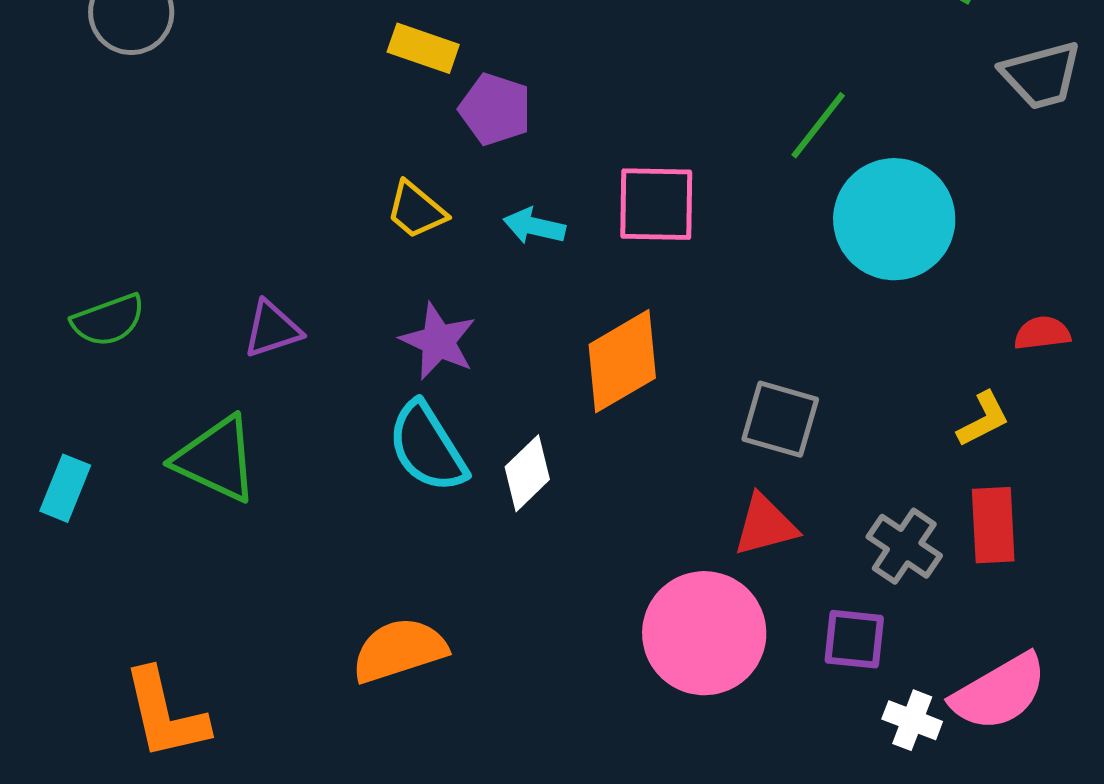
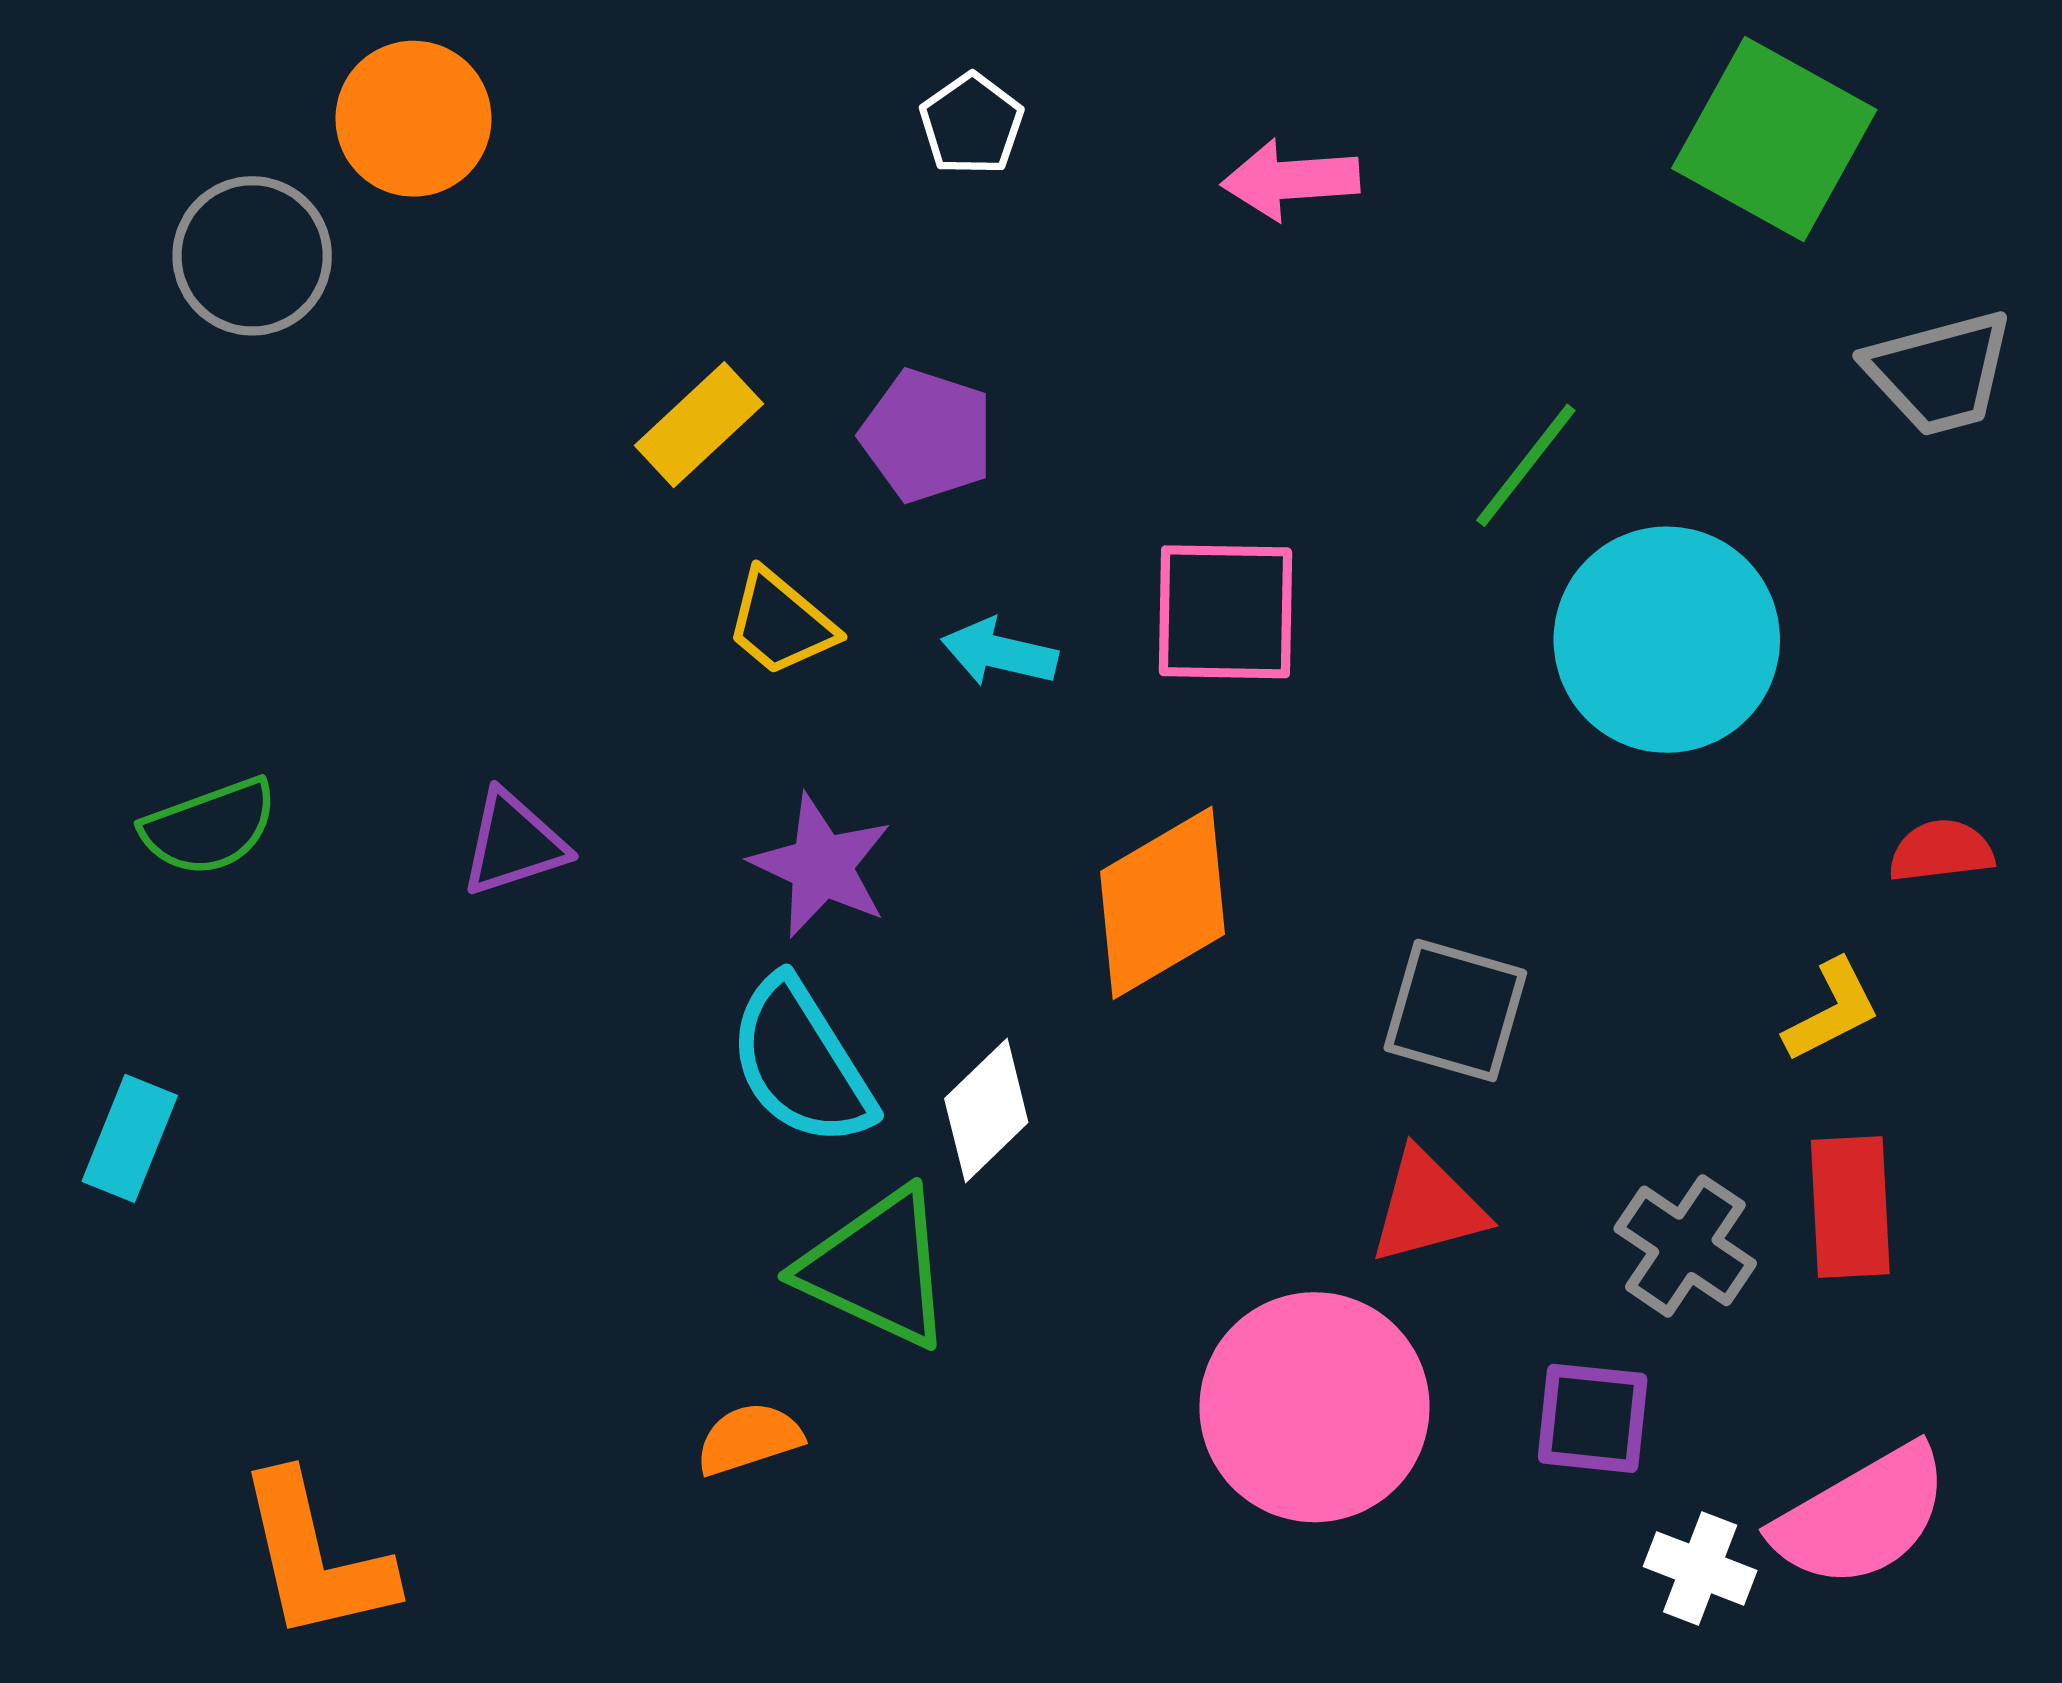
yellow rectangle: (423, 48) -> (699, 425), moved, turned -62
green triangle: (216, 459) -> (877, 1268), moved
orange semicircle: (399, 650) -> (749, 1439), size x0.6

